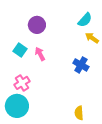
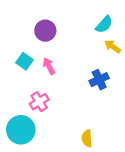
blue cross: (81, 65) -> (99, 80), turned 35
pink cross: (22, 83) -> (39, 102), moved
yellow semicircle: (79, 113) -> (87, 138), moved

